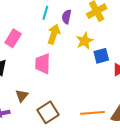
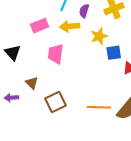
yellow arrow: (54, 34) -> (70, 26), turned -120
pink rectangle: (13, 38) -> (40, 26), moved, turned 30
brown triangle: (22, 96) -> (32, 83), turned -32

